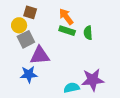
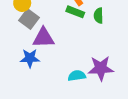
gray square: (26, 39) -> (29, 19), turned -30

